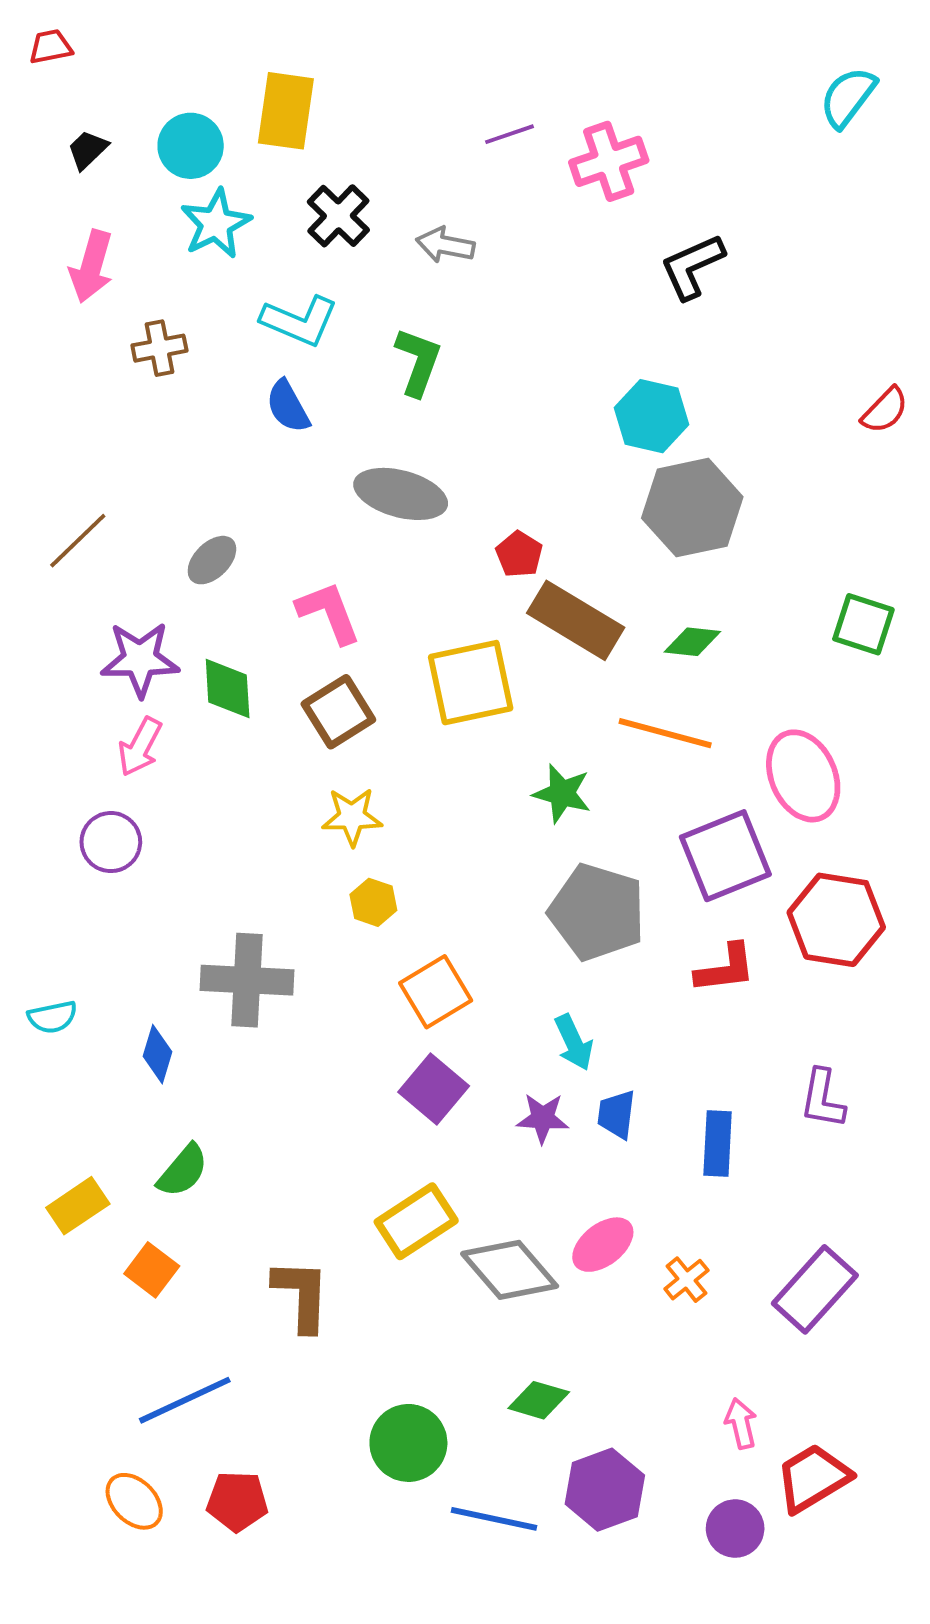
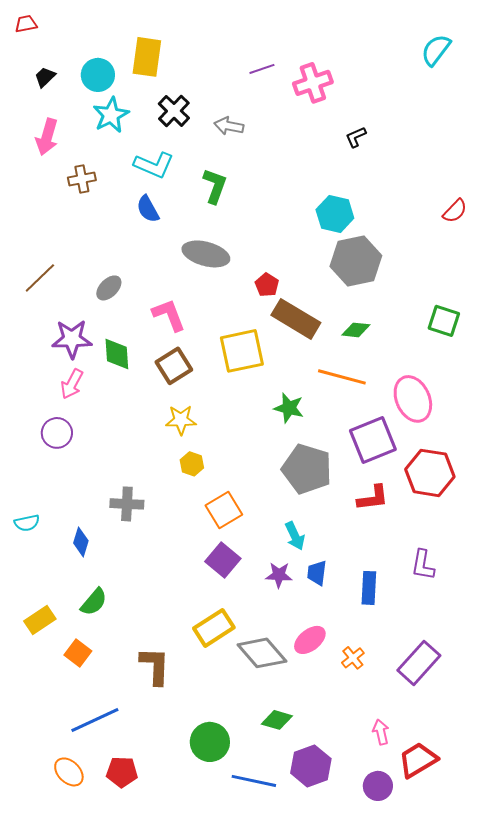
black L-shape: (692, 266) -> (356, 137), size x0.6
gray cross: (247, 980) -> (127, 504), size x0.7

